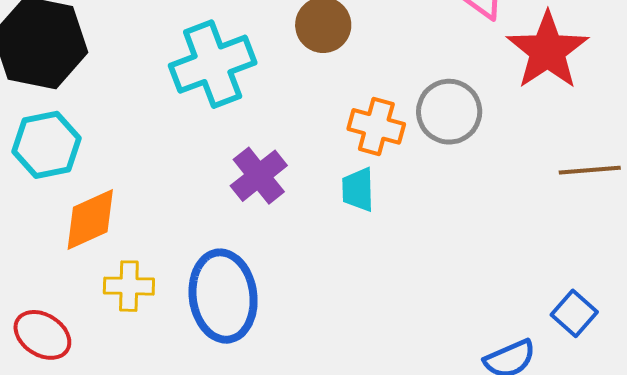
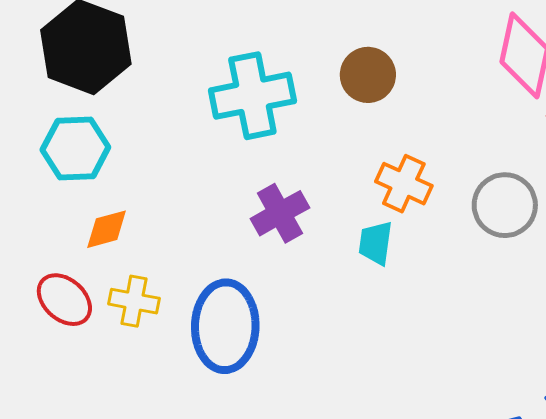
gray circle: (449, 112) -> (505, 205), moved
orange diamond: (90, 219) -> (107, 229), size x0.7
red ellipse: (42, 335) -> (64, 300), moved

